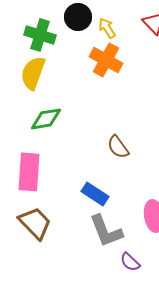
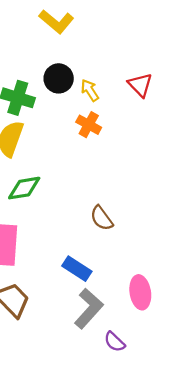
orange cross: (106, 60) -> (89, 125), size x0.7
gray L-shape: (106, 231) -> (89, 308), turned -117

